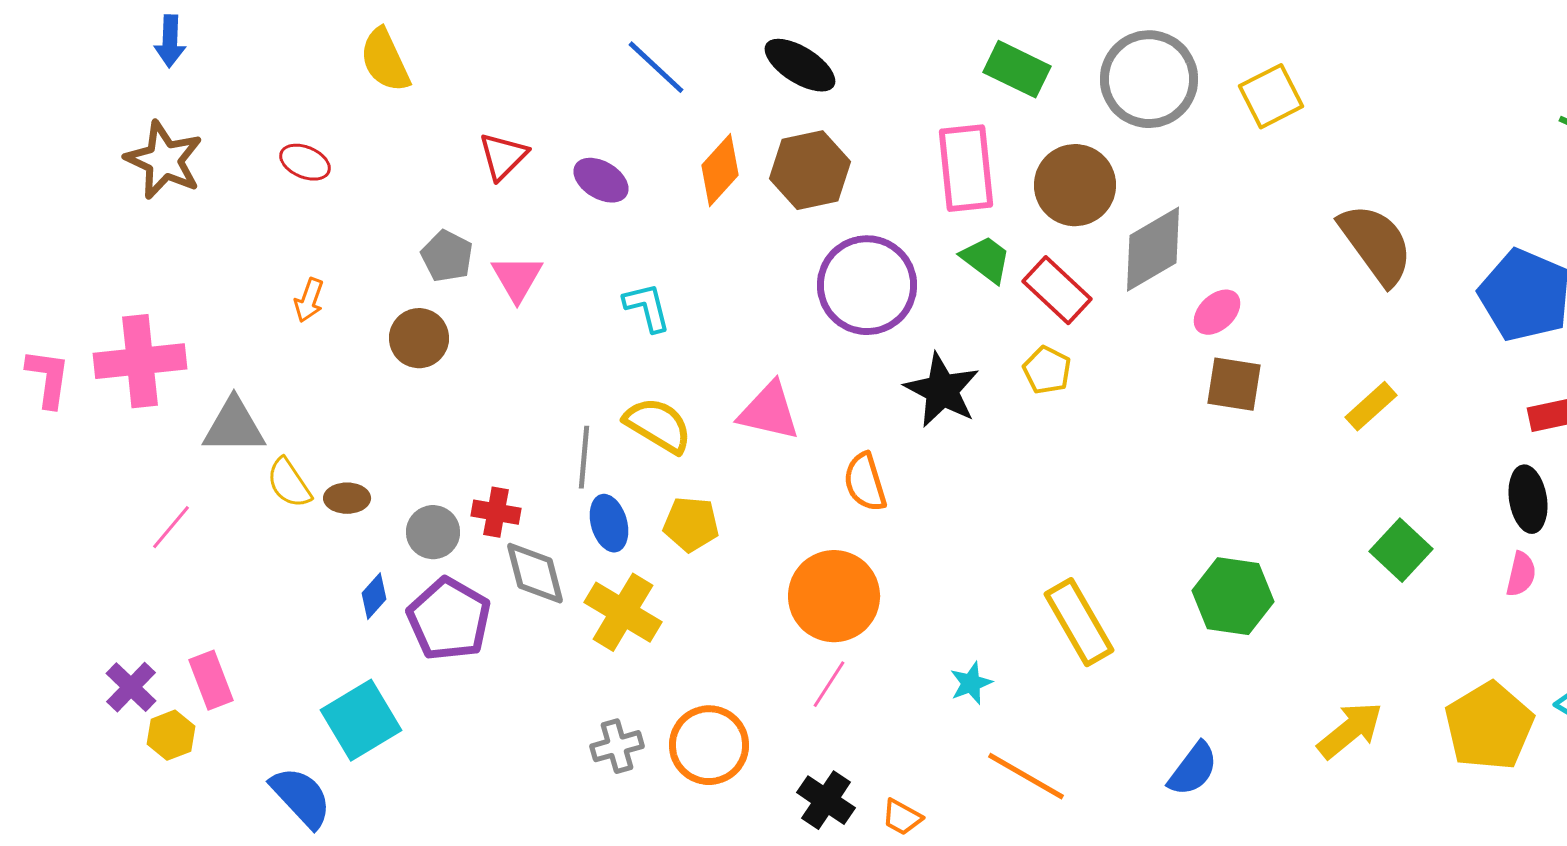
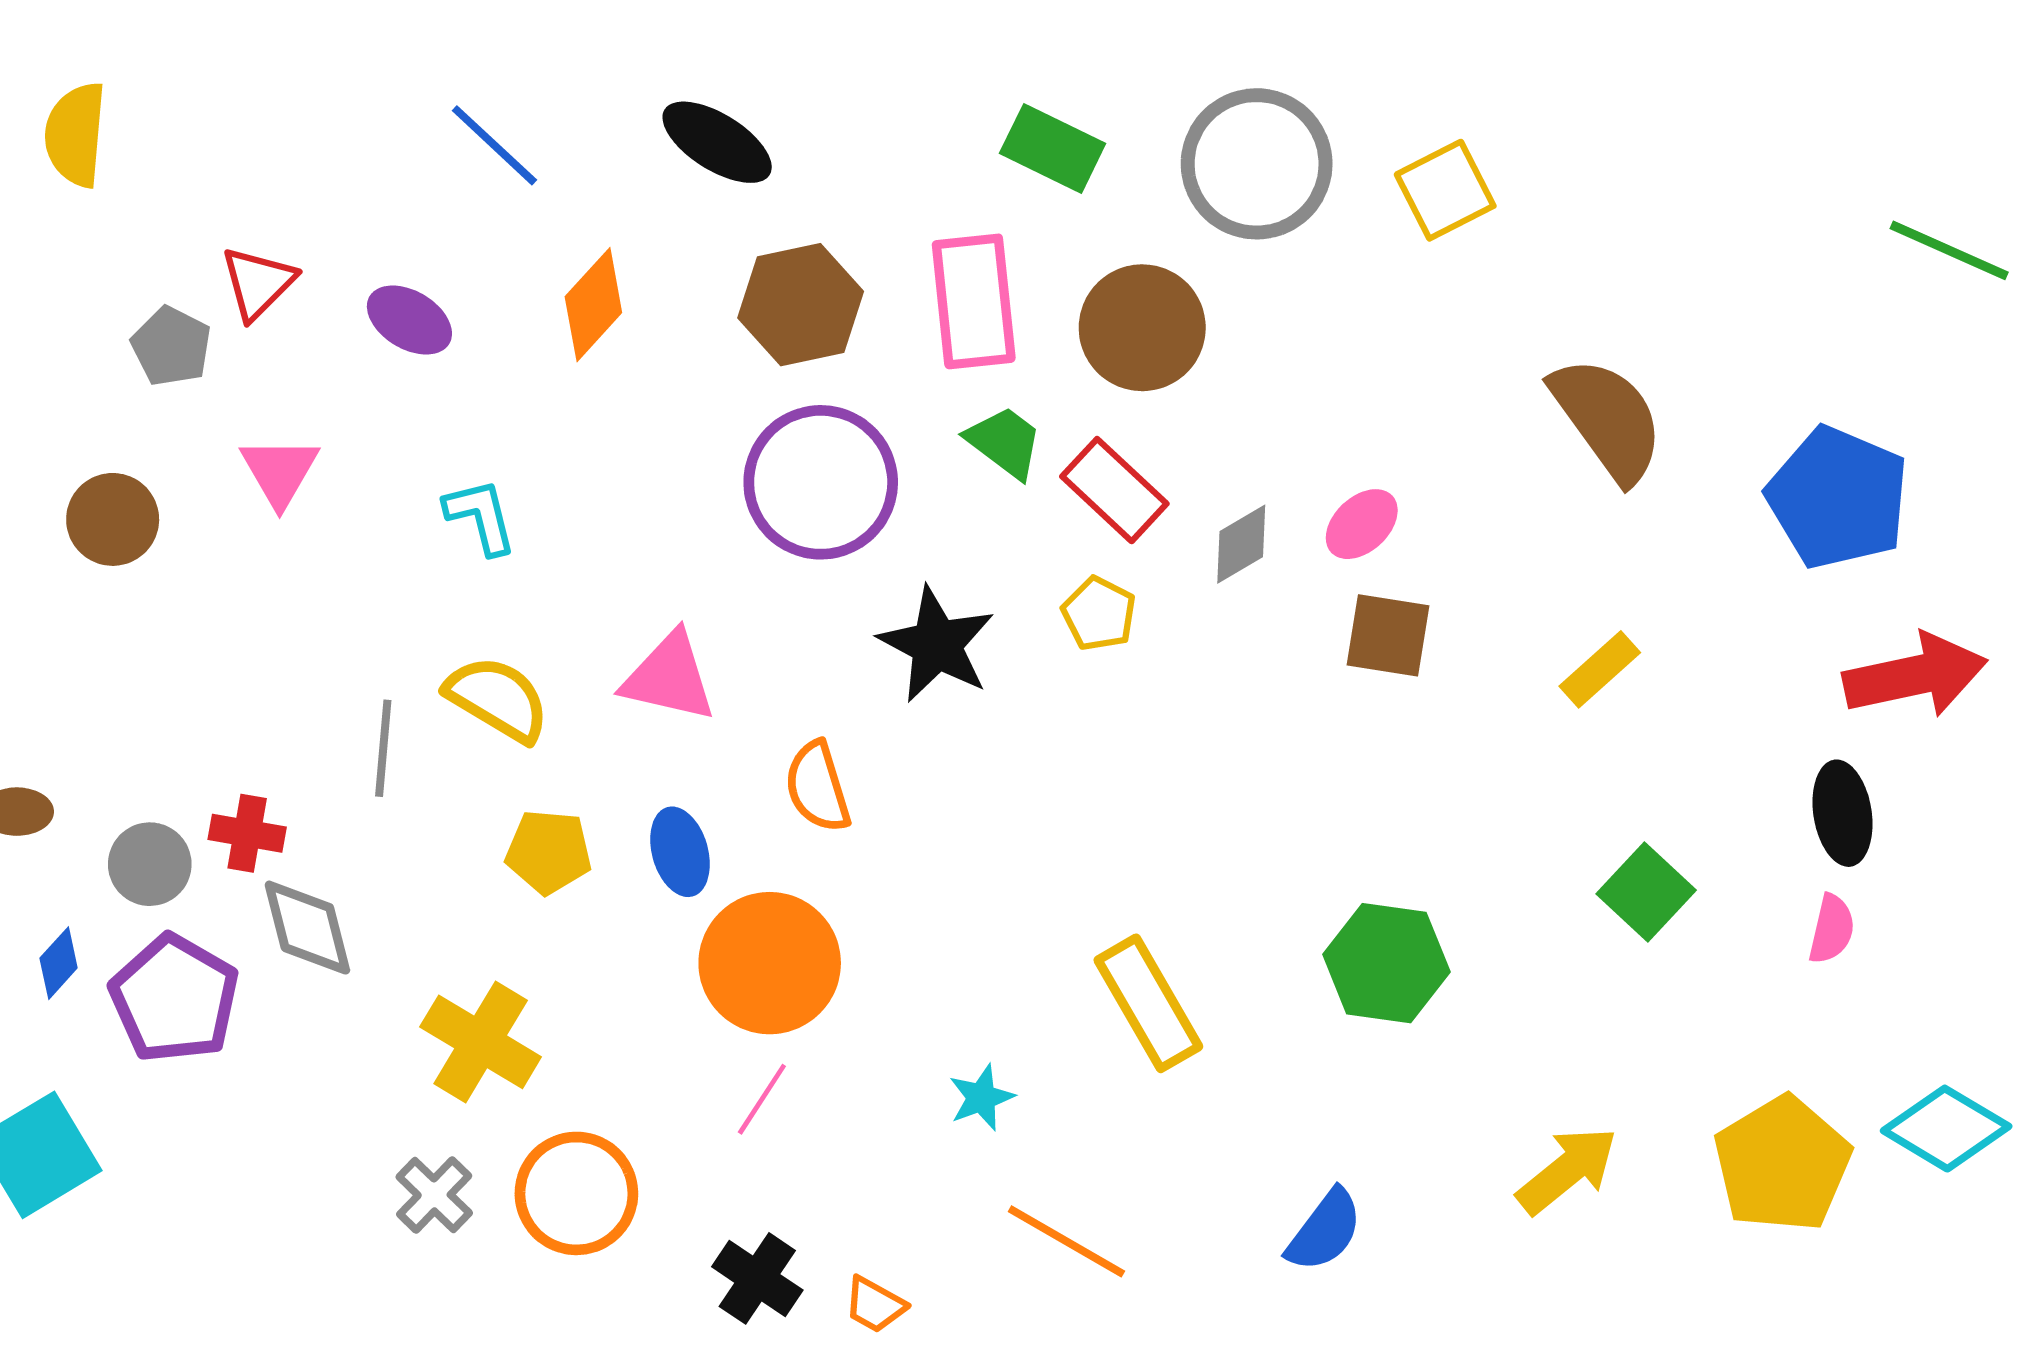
yellow semicircle: (385, 60) -> (76, 134), turned 30
brown hexagon: (810, 170) -> (801, 305), moved
gray diamond: (1153, 249) -> (1241, 544), moved, size x0.6
gray pentagon: (447, 256) -> (171, 346), moved
brown circle: (419, 338) -> (113, 519), moved
blue ellipse: (609, 523) -> (680, 852), moved
yellow cross: (623, 612) -> (481, 1042), moved
gray cross: (617, 746) -> (434, 1195), turned -30

